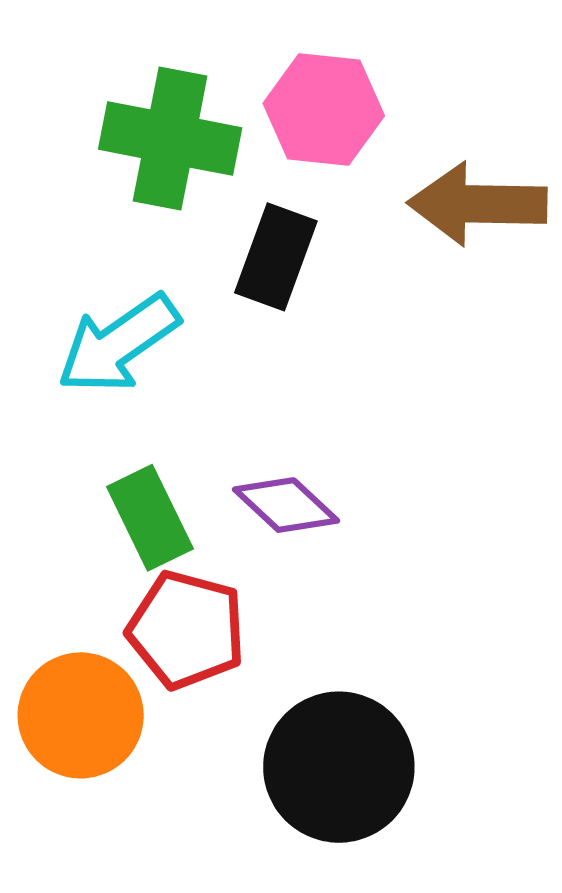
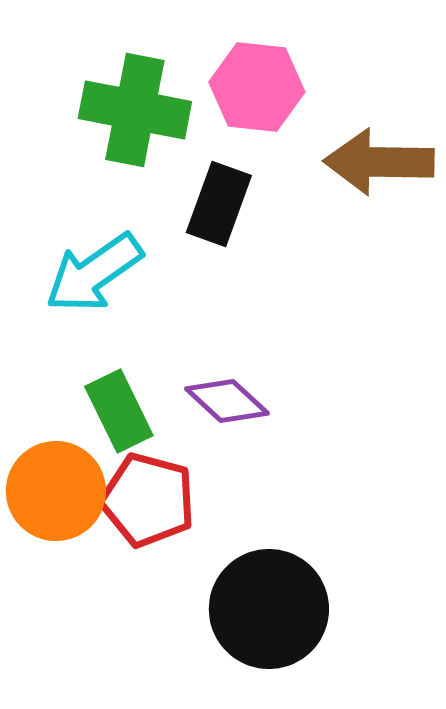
orange circle: (81, 715) -> (56, 491), moved

